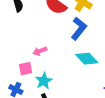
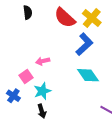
pink square: (26, 69) -> (26, 76), turned -32

